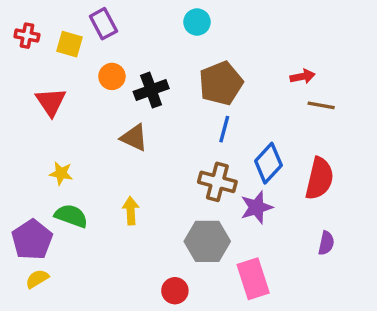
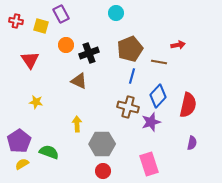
brown line: (321, 105) -> (159, 62), moved
green semicircle: (71, 216) -> (49, 152), moved
gray hexagon: (207, 241) -> (102, 144), moved

